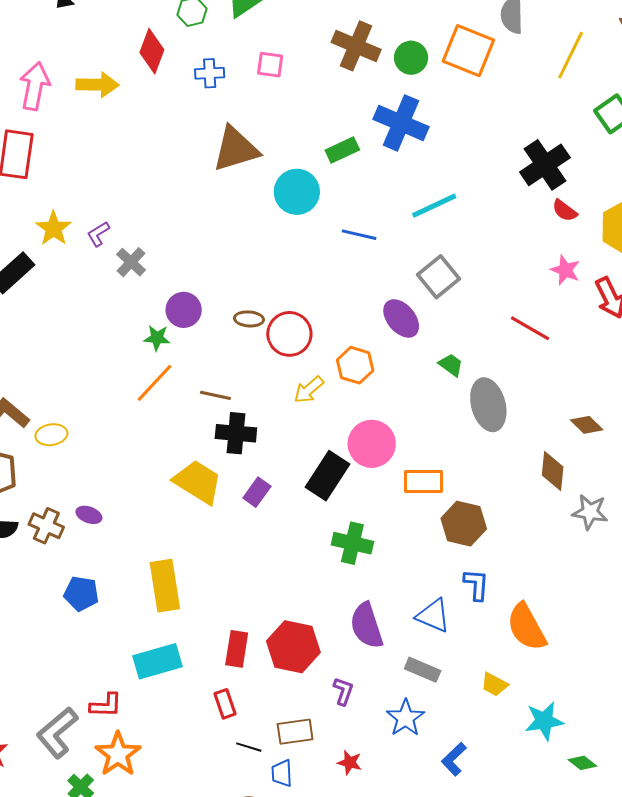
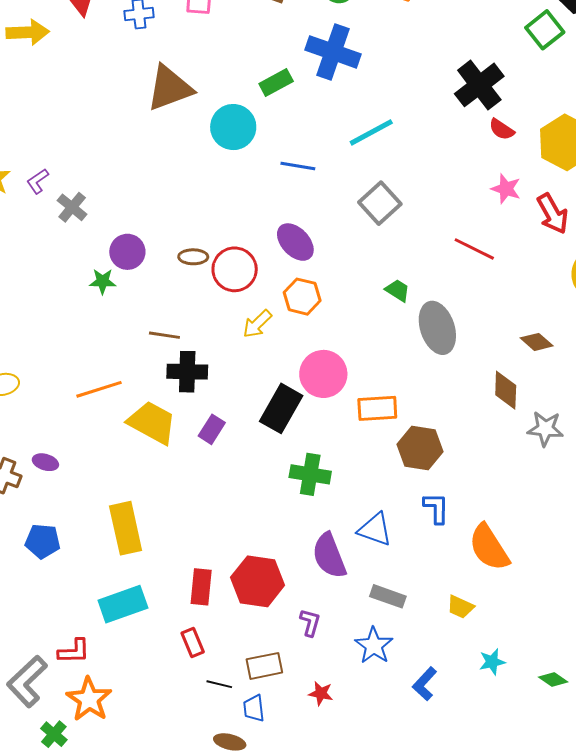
purple ellipse: (401, 318) -> (295, 242), moved
orange line: (154, 383) -> (99, 389), moved, turned 33
blue triangle: (433, 616) -> (375, 529), moved
cyan star: (544, 721) -> (492, 662), moved, size x0.7

